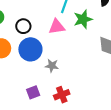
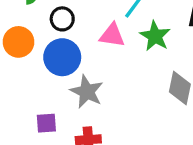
green star: (83, 19) -> (155, 36), turned 30
gray star: (52, 66) -> (87, 92), size x1.5

